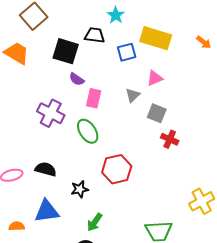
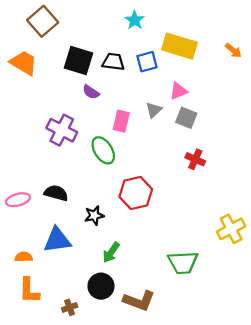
black trapezoid: (95, 35) -> (113, 62), moved
pink rectangle: (94, 98) -> (121, 121), moved
gray square: (157, 113) -> (186, 118), moved

